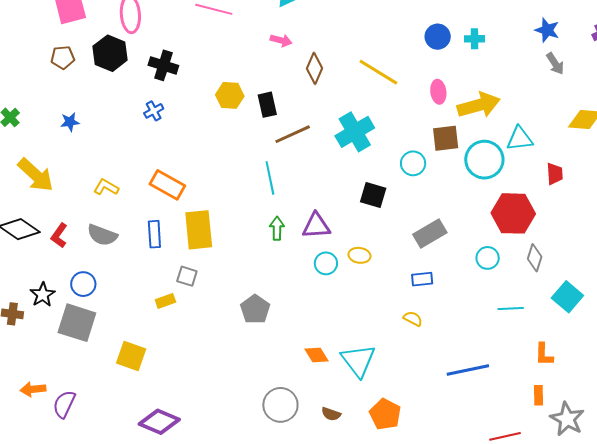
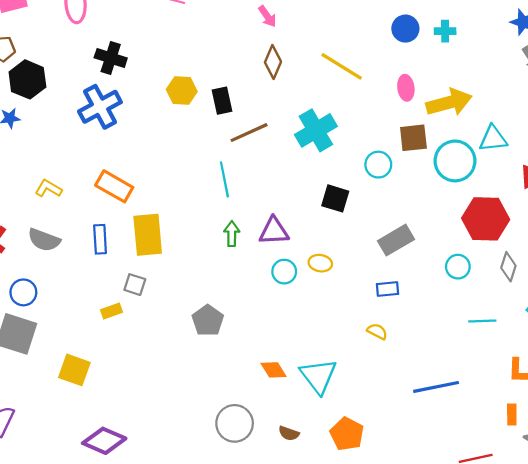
pink arrow: (281, 40) -> (267, 16), moved, turned 40
black hexagon: (110, 53) -> (27, 79), moved
blue cross: (154, 111) -> (100, 107), size x2.0

